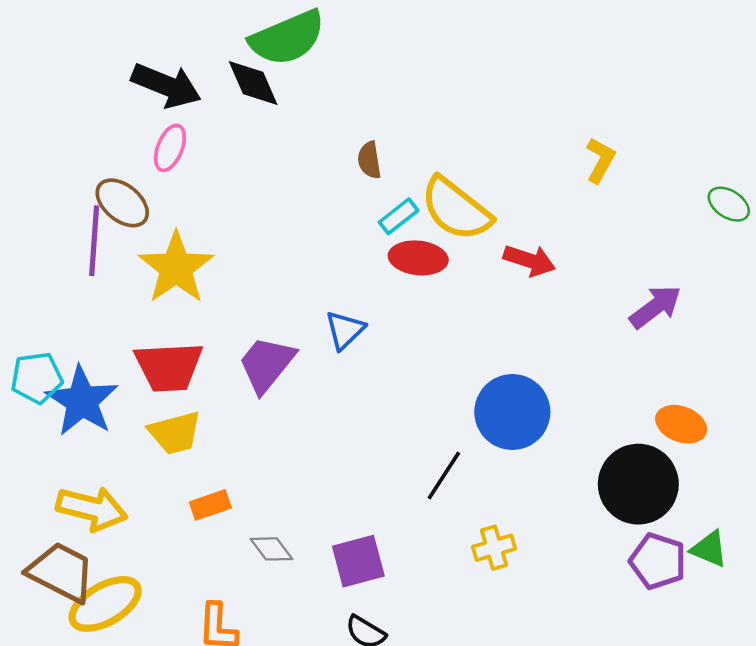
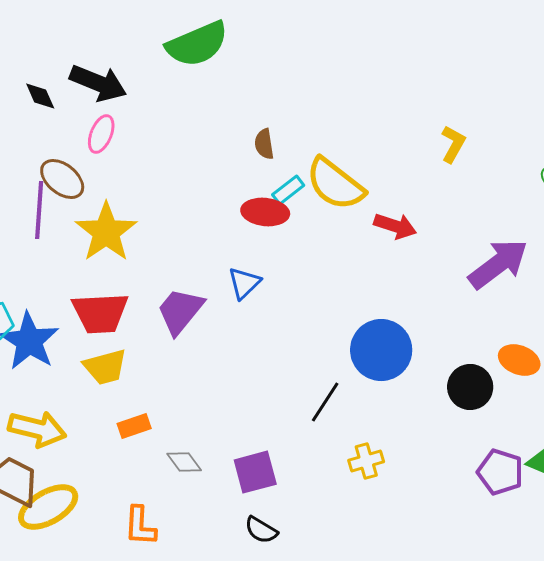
black diamond: (253, 83) -> (40, 96), moved, size x0.7
red ellipse: (418, 258) -> (265, 212), moved
purple arrow: (655, 307) -> (498, 264), size x1.4
black circle: (638, 484) -> (470, 387), moved, size x0.7

